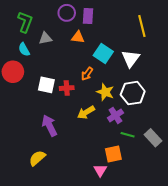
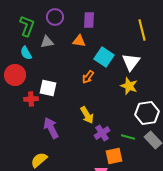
purple circle: (67, 13) -> (55, 17), moved
red cross: (67, 88) -> (31, 99), moved
yellow star: (105, 92) -> (129, 86), moved
white hexagon: (133, 93) -> (147, 113), moved
yellow arrow: (86, 112) -> (87, 115), turned -90
purple cross: (115, 115) -> (102, 133), moved

